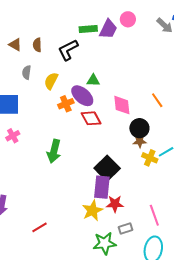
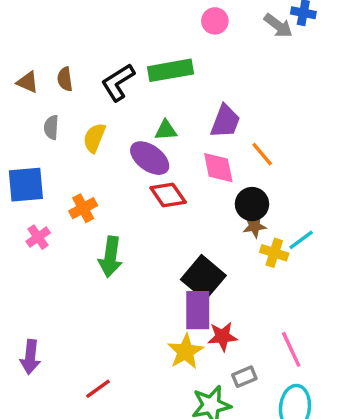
green rectangle: (88, 29) -> (171, 70), moved, size x1.4
purple trapezoid: (108, 29) -> (225, 121), moved
orange line: (157, 100) -> (262, 154), moved
orange cross: (66, 104) -> (83, 208), moved

